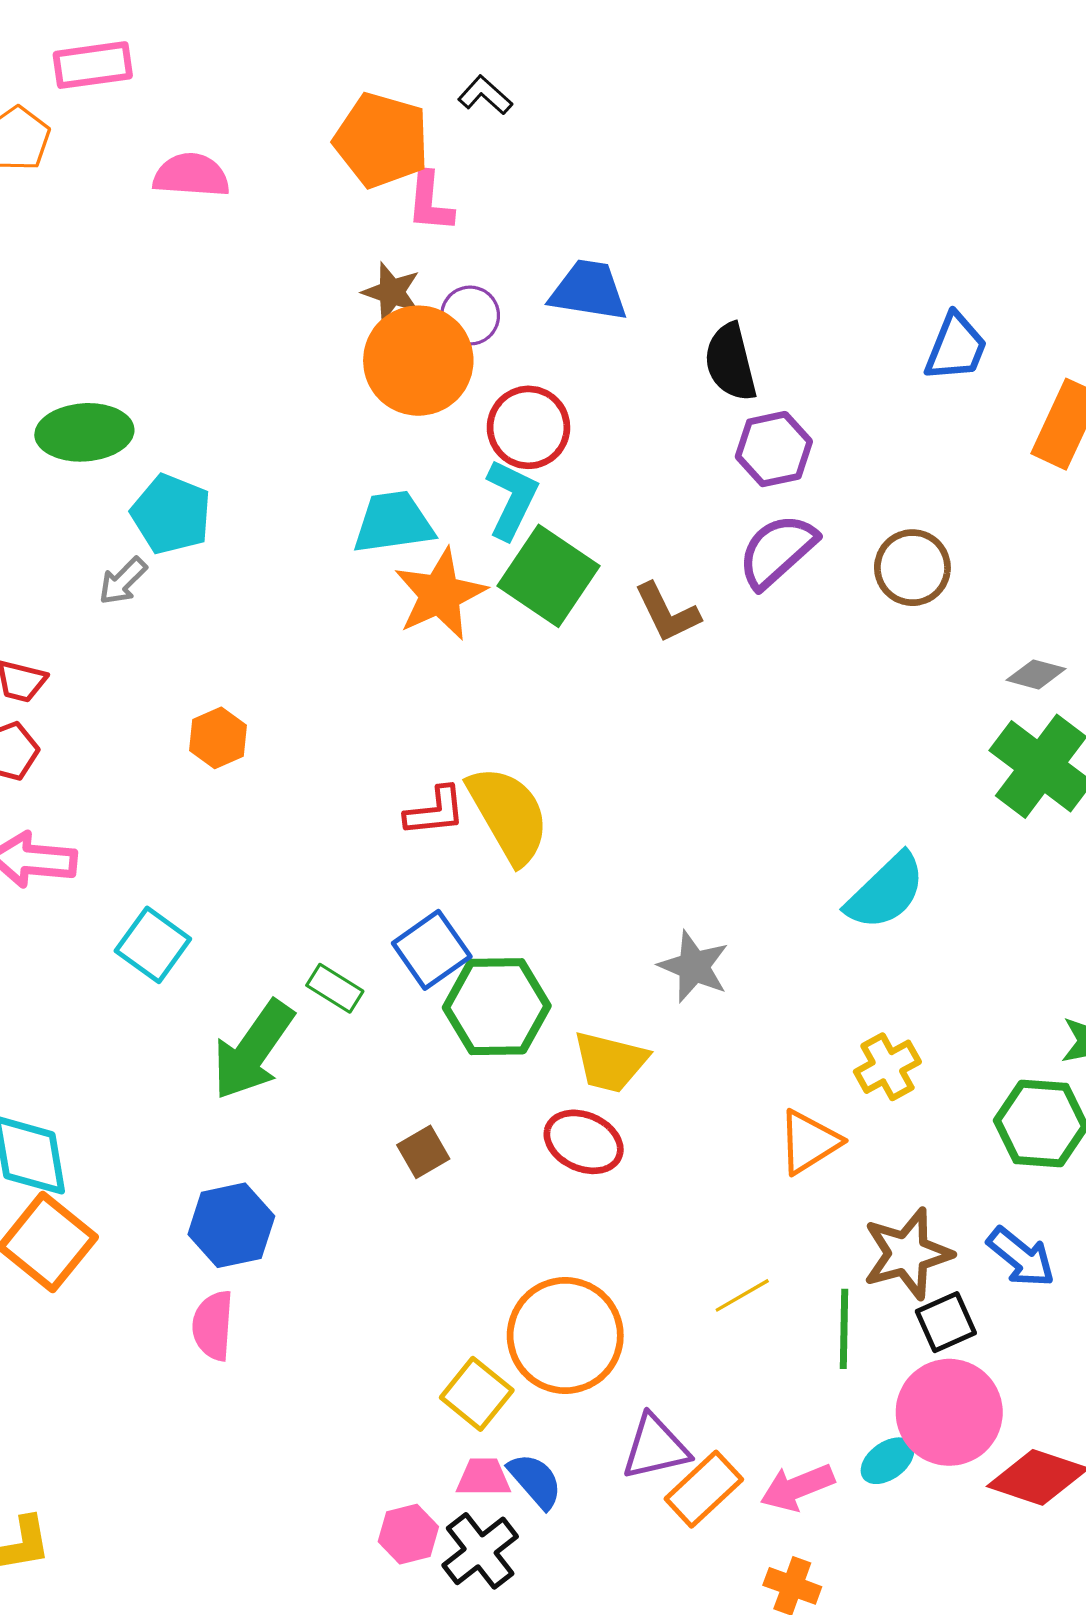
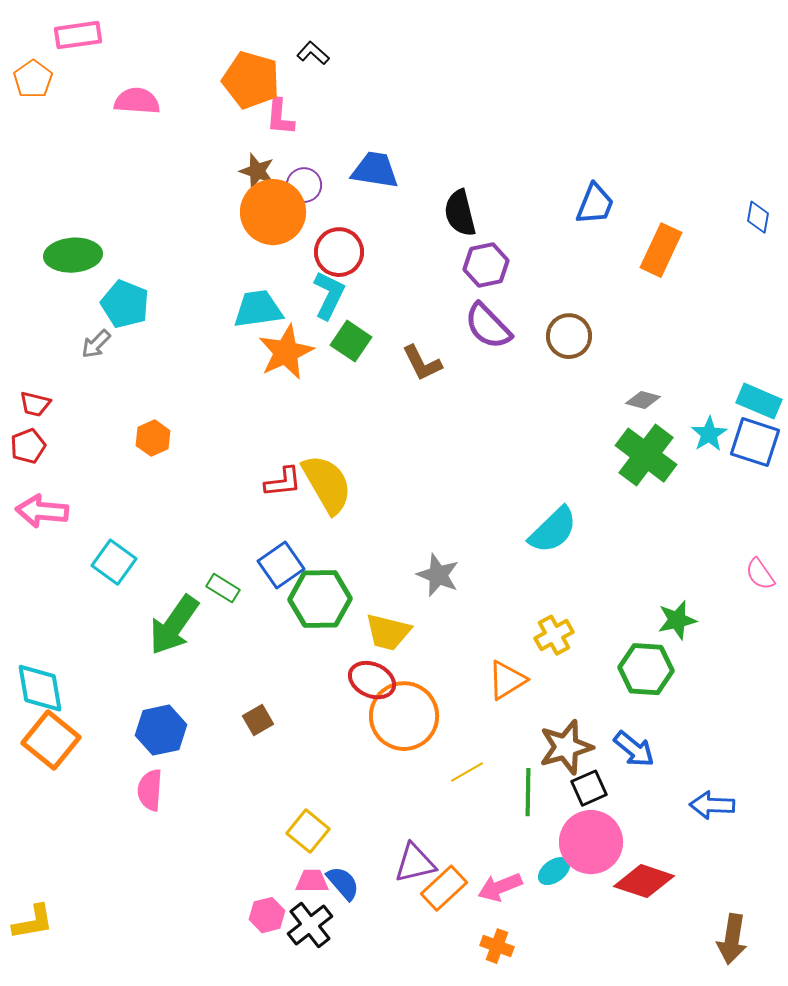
purple semicircle: (777, 551) -> (488, 326), turned -92
green square: (549, 576) -> (351, 341), size x0.7
brown square: (423, 1152) -> (258, 720), moved
orange circle: (565, 1336) -> (404, 716), moved

